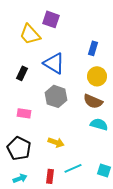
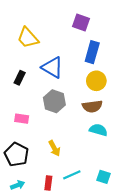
purple square: (51, 19) -> (81, 22), moved
blue rectangle: (93, 48) -> (92, 52), size x1.5
brown semicircle: (93, 101) -> (92, 106), turned -30
yellow arrow: (56, 142) -> (54, 148), turned 42

